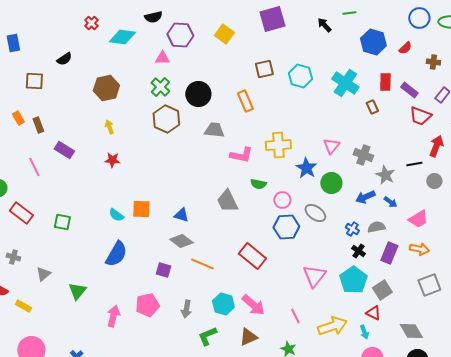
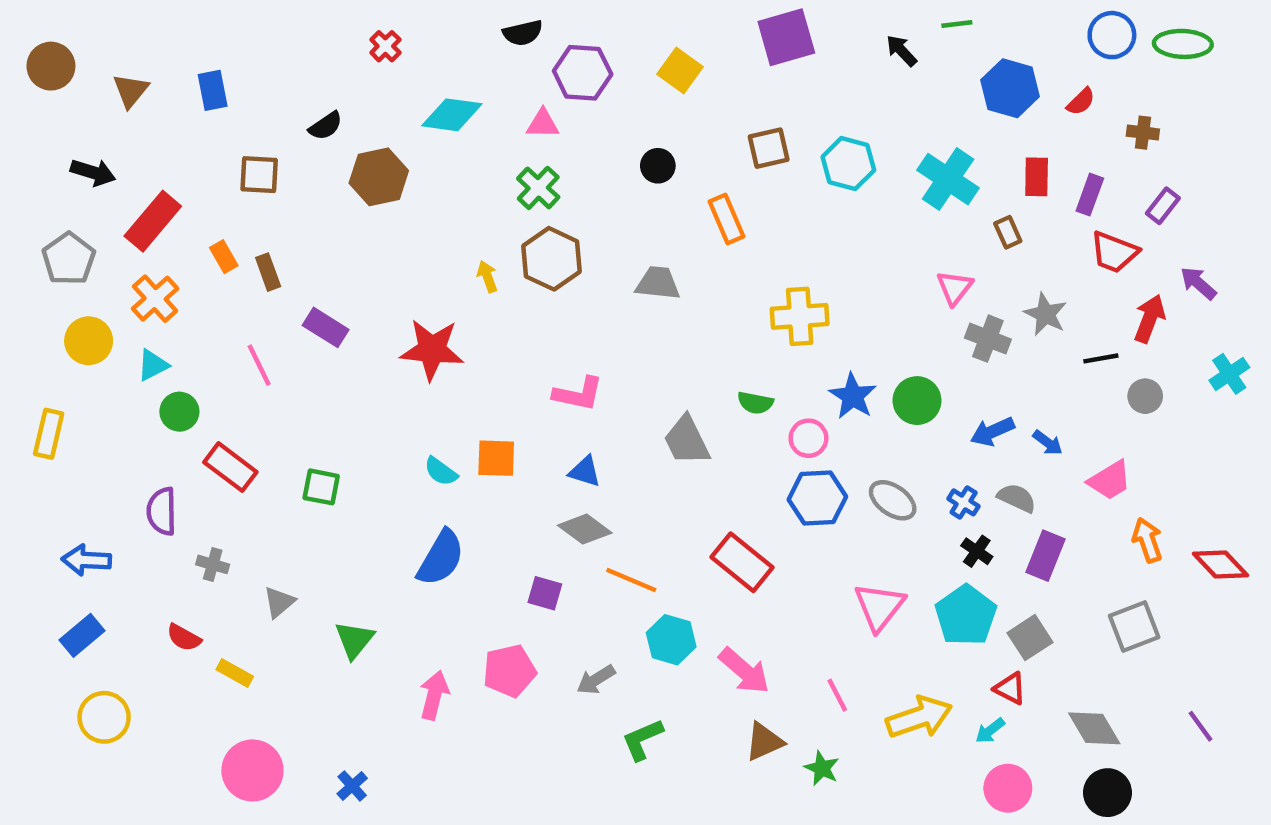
cyan diamond: (122, 37) -> (452, 115), moved
brown hexagon: (106, 88) -> (379, 177), moved
purple rectangle: (409, 90) -> (1090, 195), turned 72
black circle: (198, 94) -> (658, 166), moved, size x0.6
yellow arrow: (109, 127) -> (487, 277), moved
pink triangle: (331, 146) -> (955, 288), moved
pink L-shape: (241, 155) -> (578, 394), moved
red star: (112, 160) -> (432, 350), size x1.8
blue star: (306, 168) -> (853, 396), moved
gray star: (385, 175) -> (1045, 314), moved
gray ellipse: (315, 213) -> (893, 500), moved
gray semicircle: (376, 227) -> (1017, 498), turned 36
orange arrow: (419, 249) -> (1147, 540), moved, turned -120
cyan hexagon: (223, 304) -> (671, 640), moved
gray arrow: (186, 309) -> (596, 680), turned 48
cyan arrow: (364, 332) -> (990, 731), turned 72
brown triangle: (248, 337) -> (764, 742), moved

